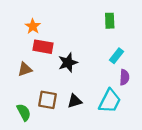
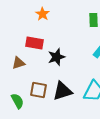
orange star: (33, 26) -> (42, 14), moved
black triangle: (75, 101) -> (62, 91), size x1.5

